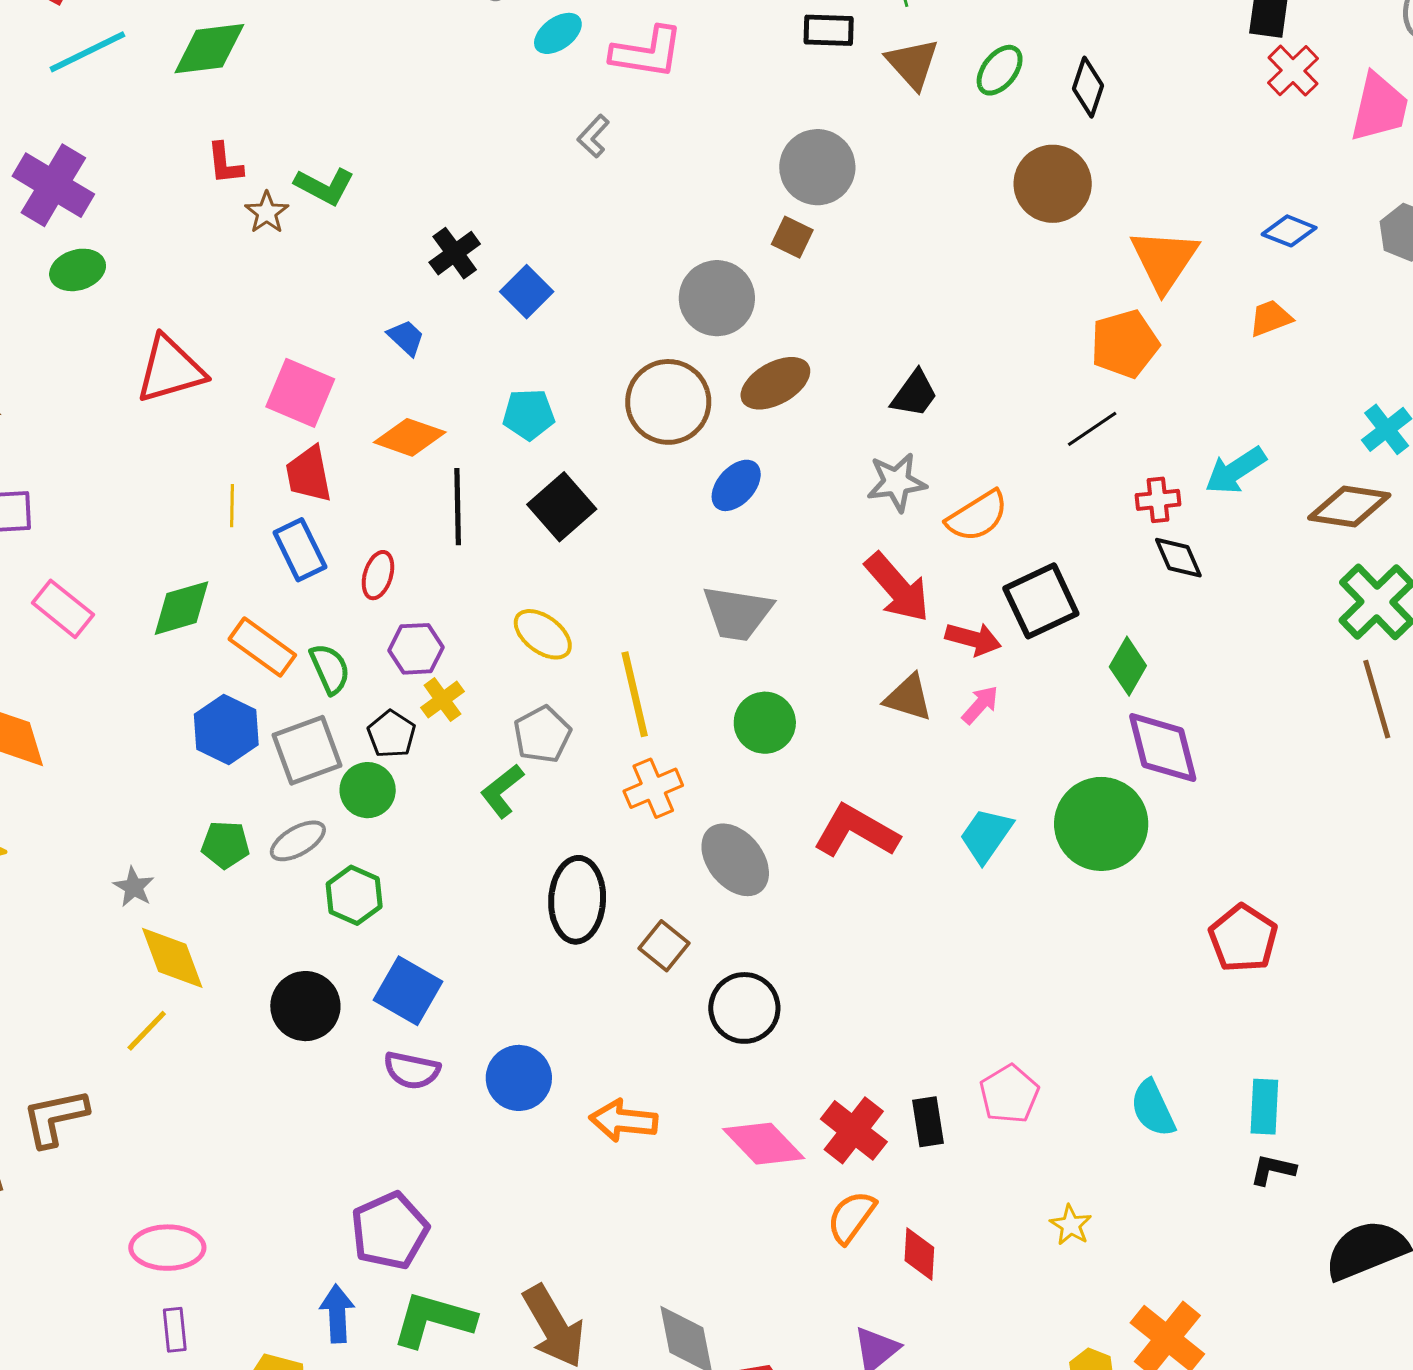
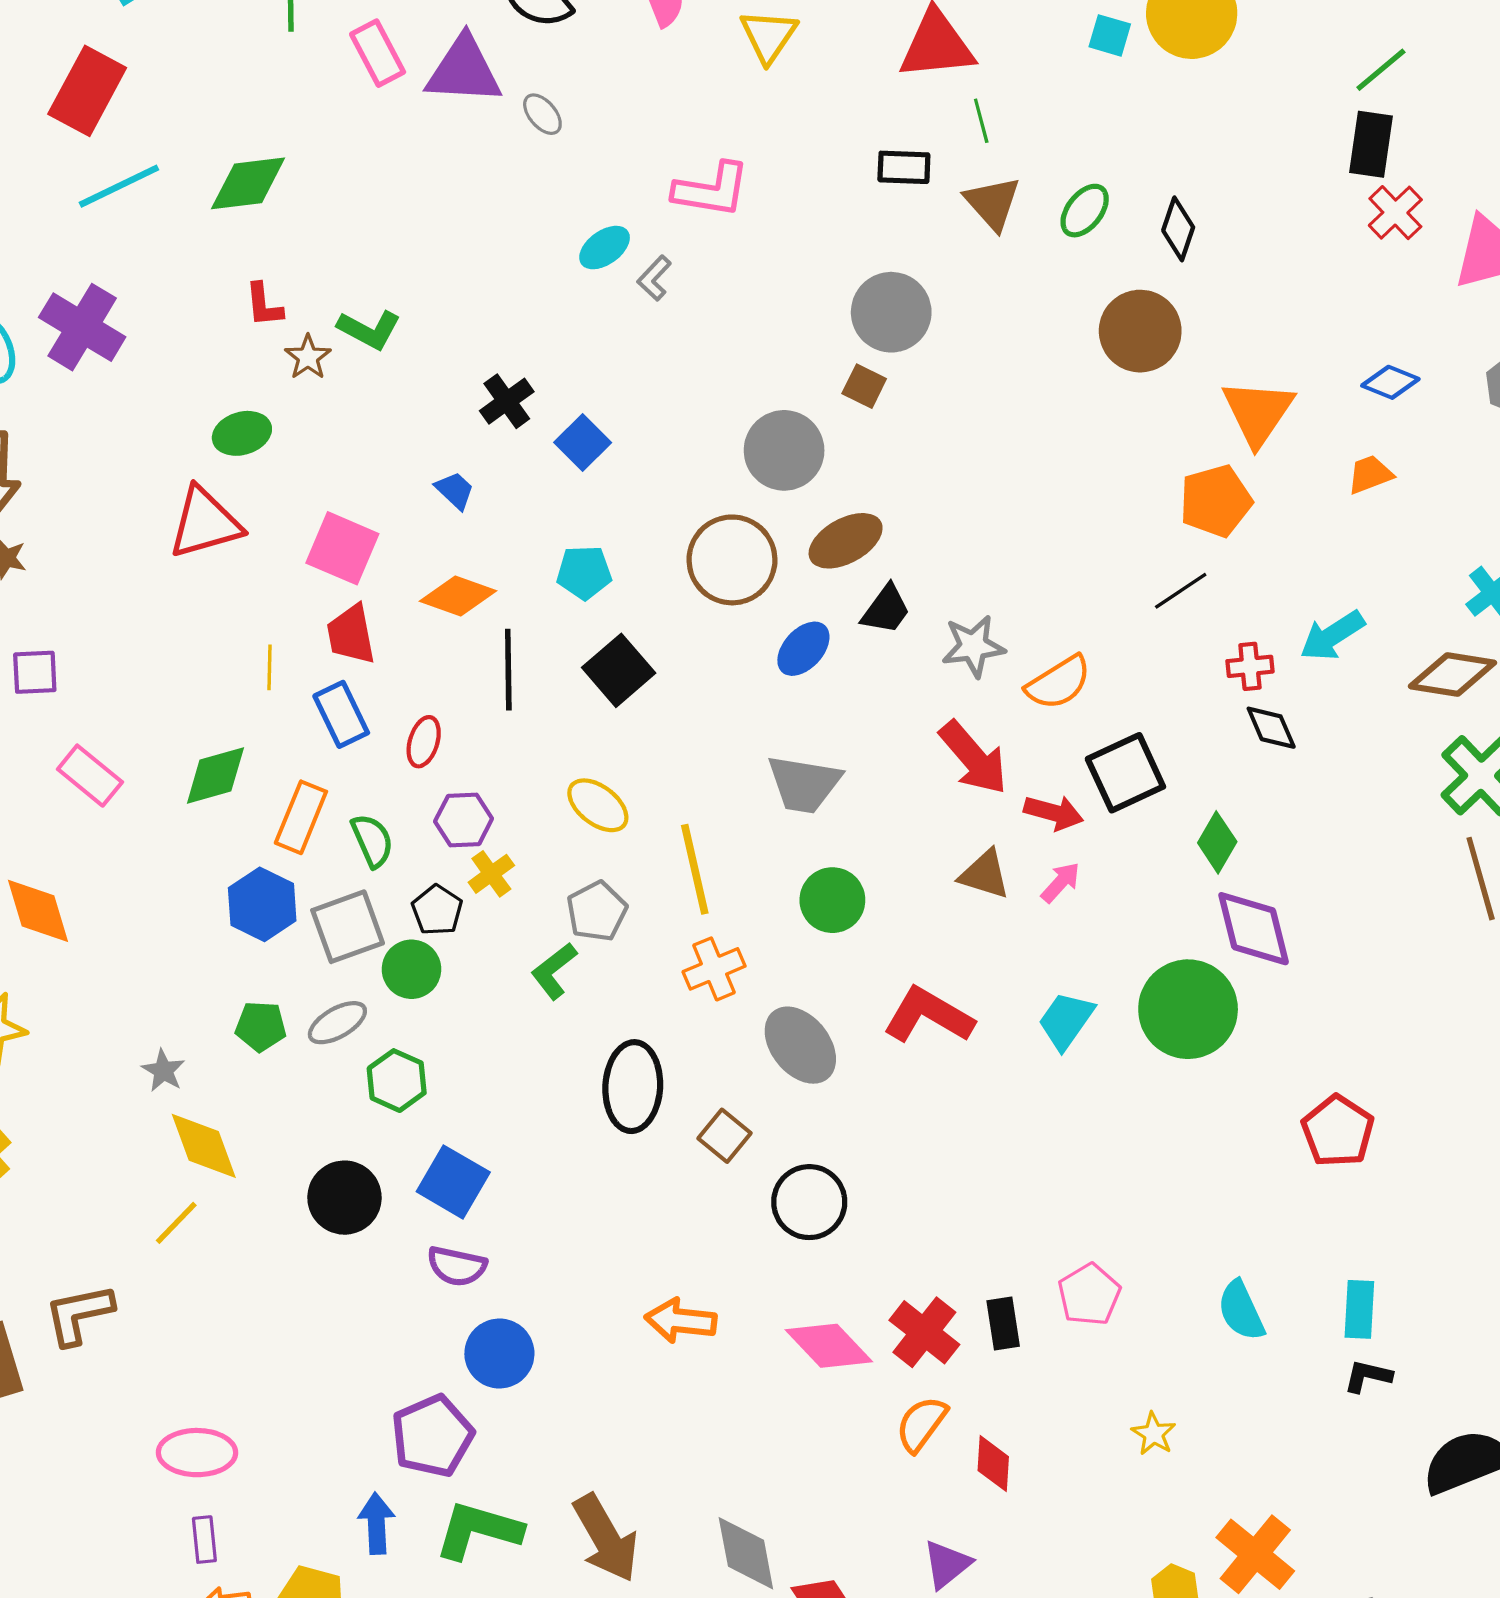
cyan ellipse: (558, 33) -> (605, 248), moved
green ellipse: (78, 270) -> (242, 433), moved
black trapezoid: (914, 394) -> (886, 610), moved
orange rectangle: (262, 647) -> (301, 817), turned 76
blue circle: (519, 1078) -> (499, 1354), moved

